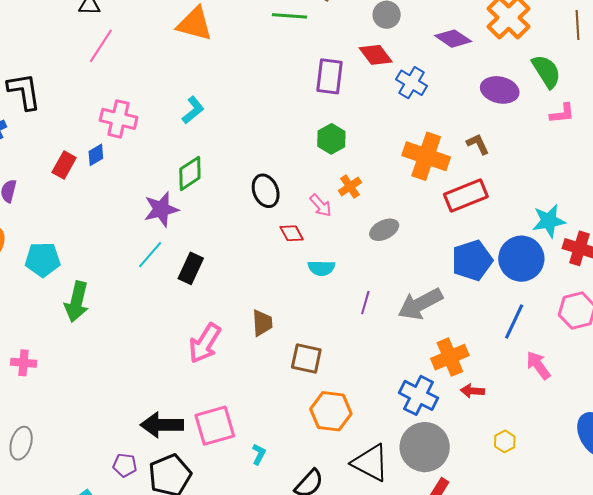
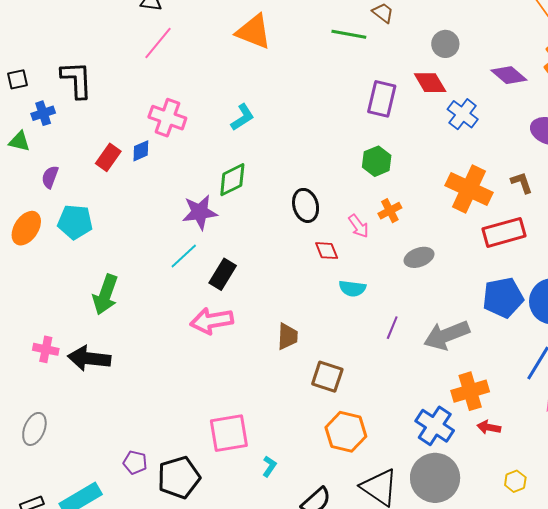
cyan pentagon: (43, 260) -> (75, 222), moved
pink arrow: (205, 343) -> (212, 321), moved, turned 42
black arrow: (162, 425) -> (89, 358), moved

